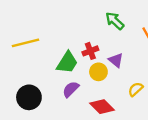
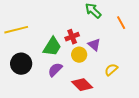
black circle: (29, 97) -> (21, 64), moved

